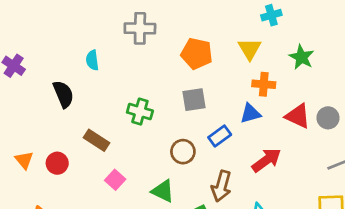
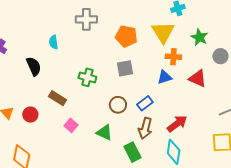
yellow triangle: (250, 49) -> (163, 32), size x1.4
gray circle: (328, 118) -> (220, 56), moved
blue rectangle: (220, 136) -> (145, 103), moved
red arrow: (266, 160) -> (177, 124), moved

